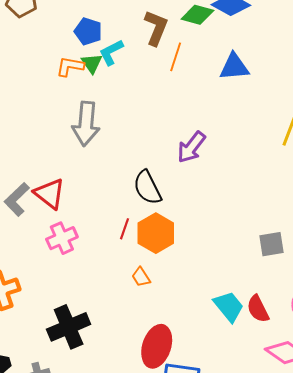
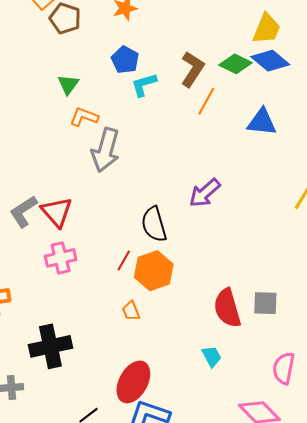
green triangle: (92, 63) -> (68, 84), moved
orange L-shape: (70, 66) -> (84, 117), moved
cyan trapezoid: (229, 306) -> (212, 356), size x0.7
red semicircle: (258, 309) -> (227, 308), moved, size x1.4

